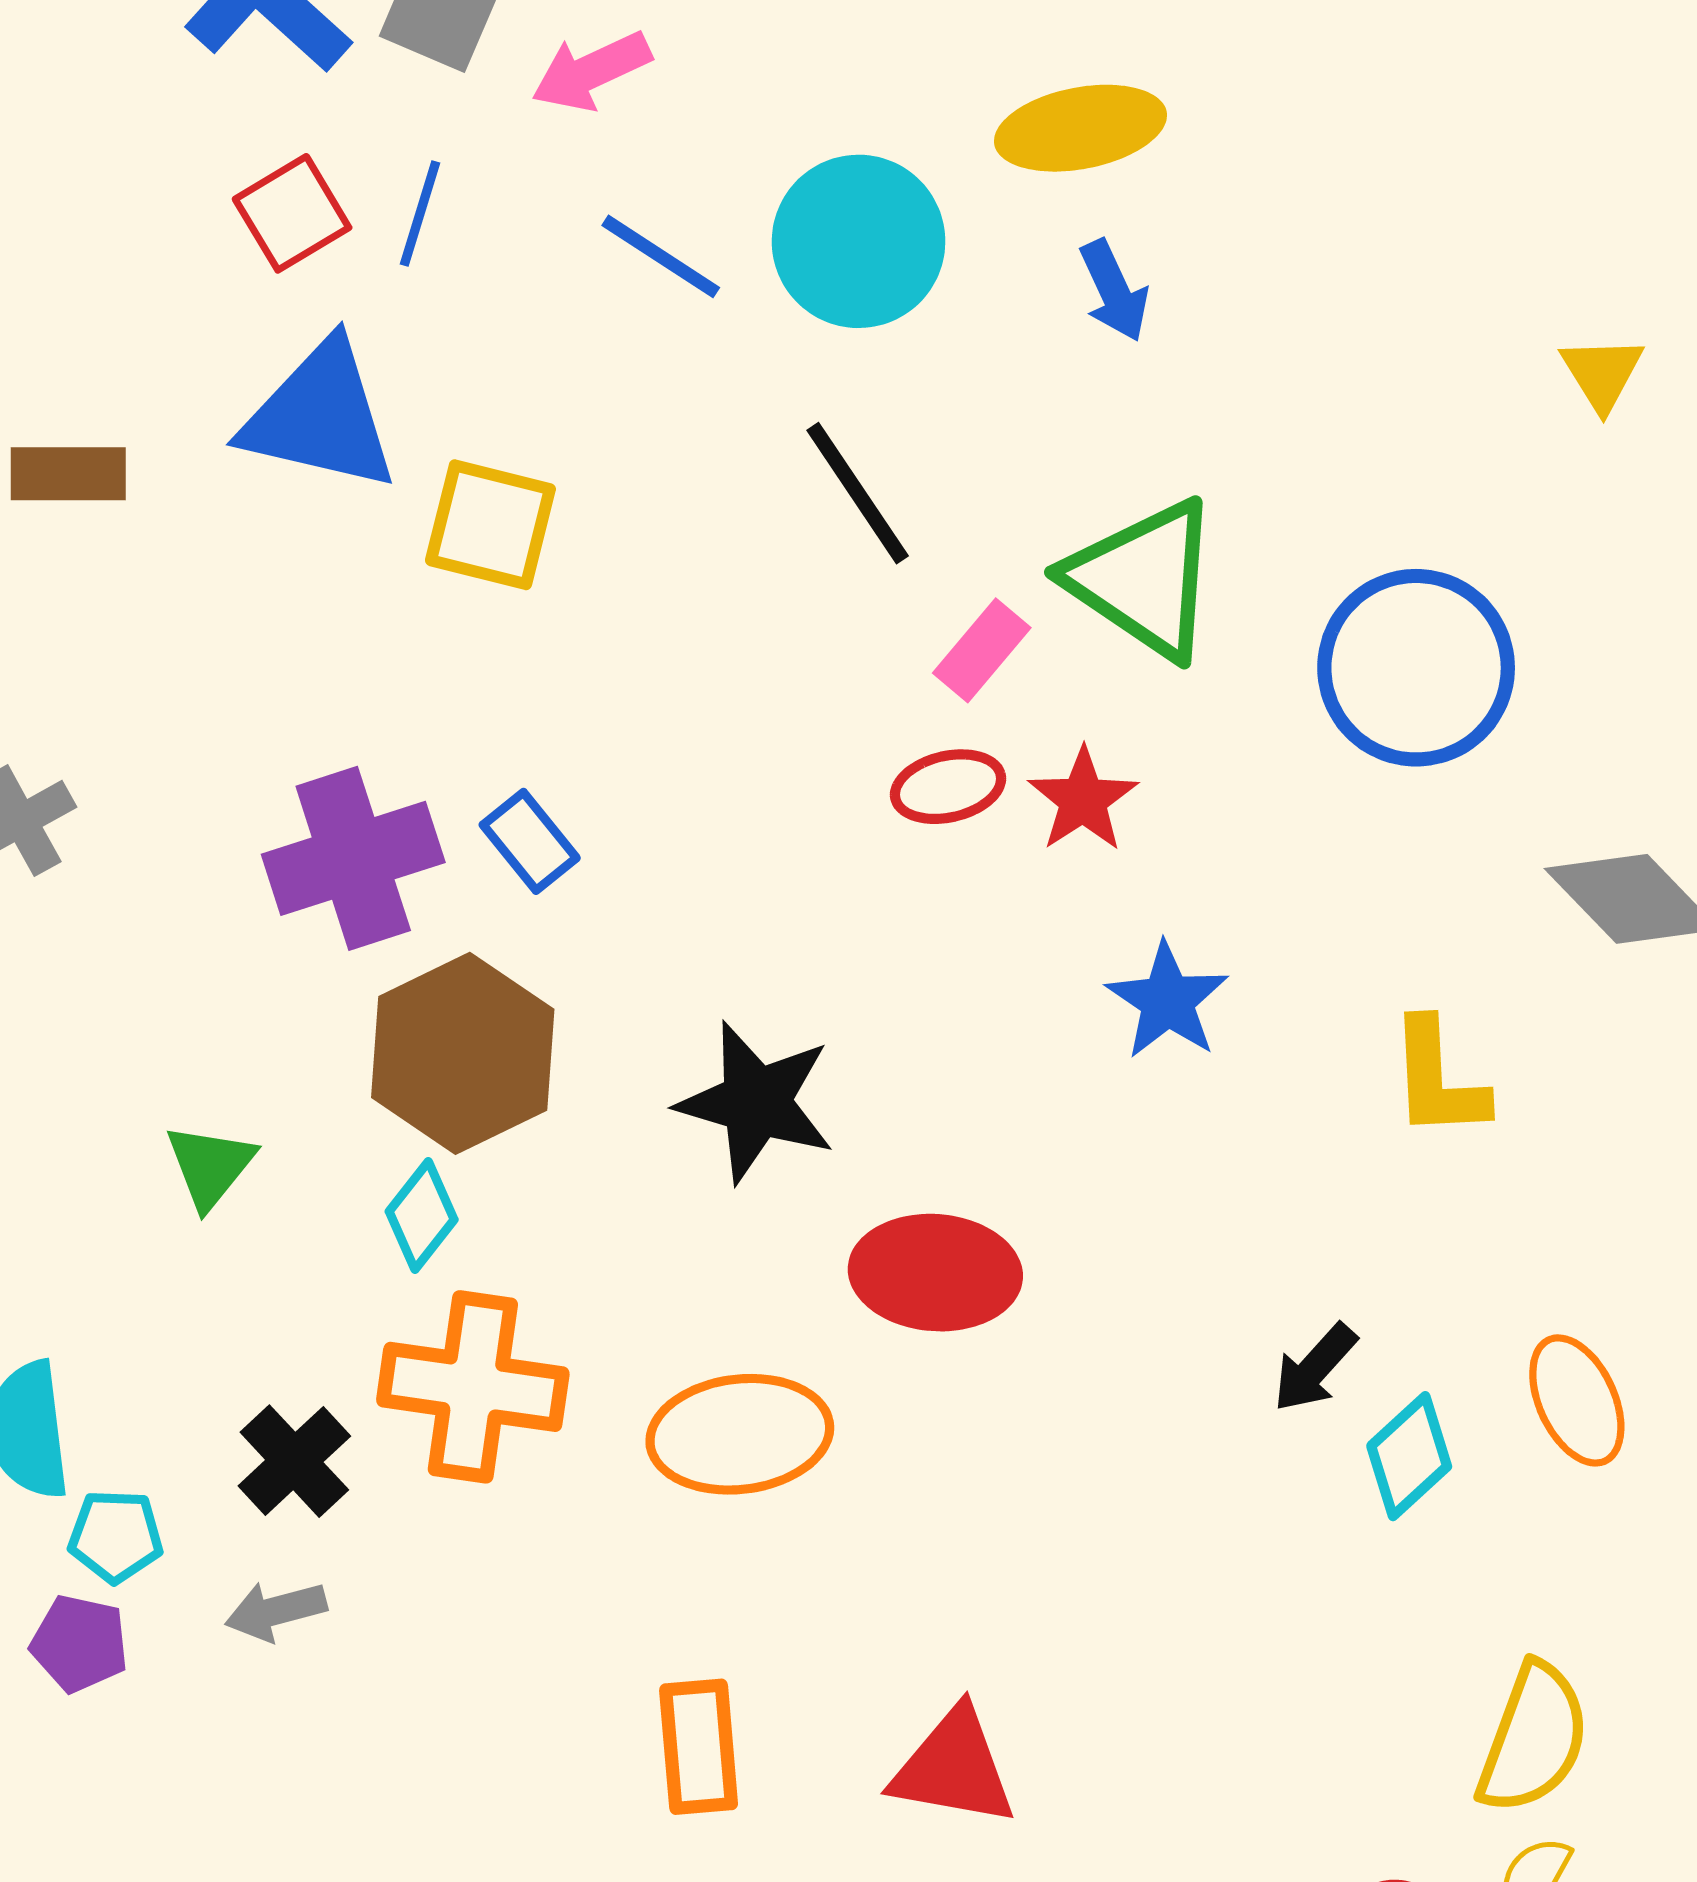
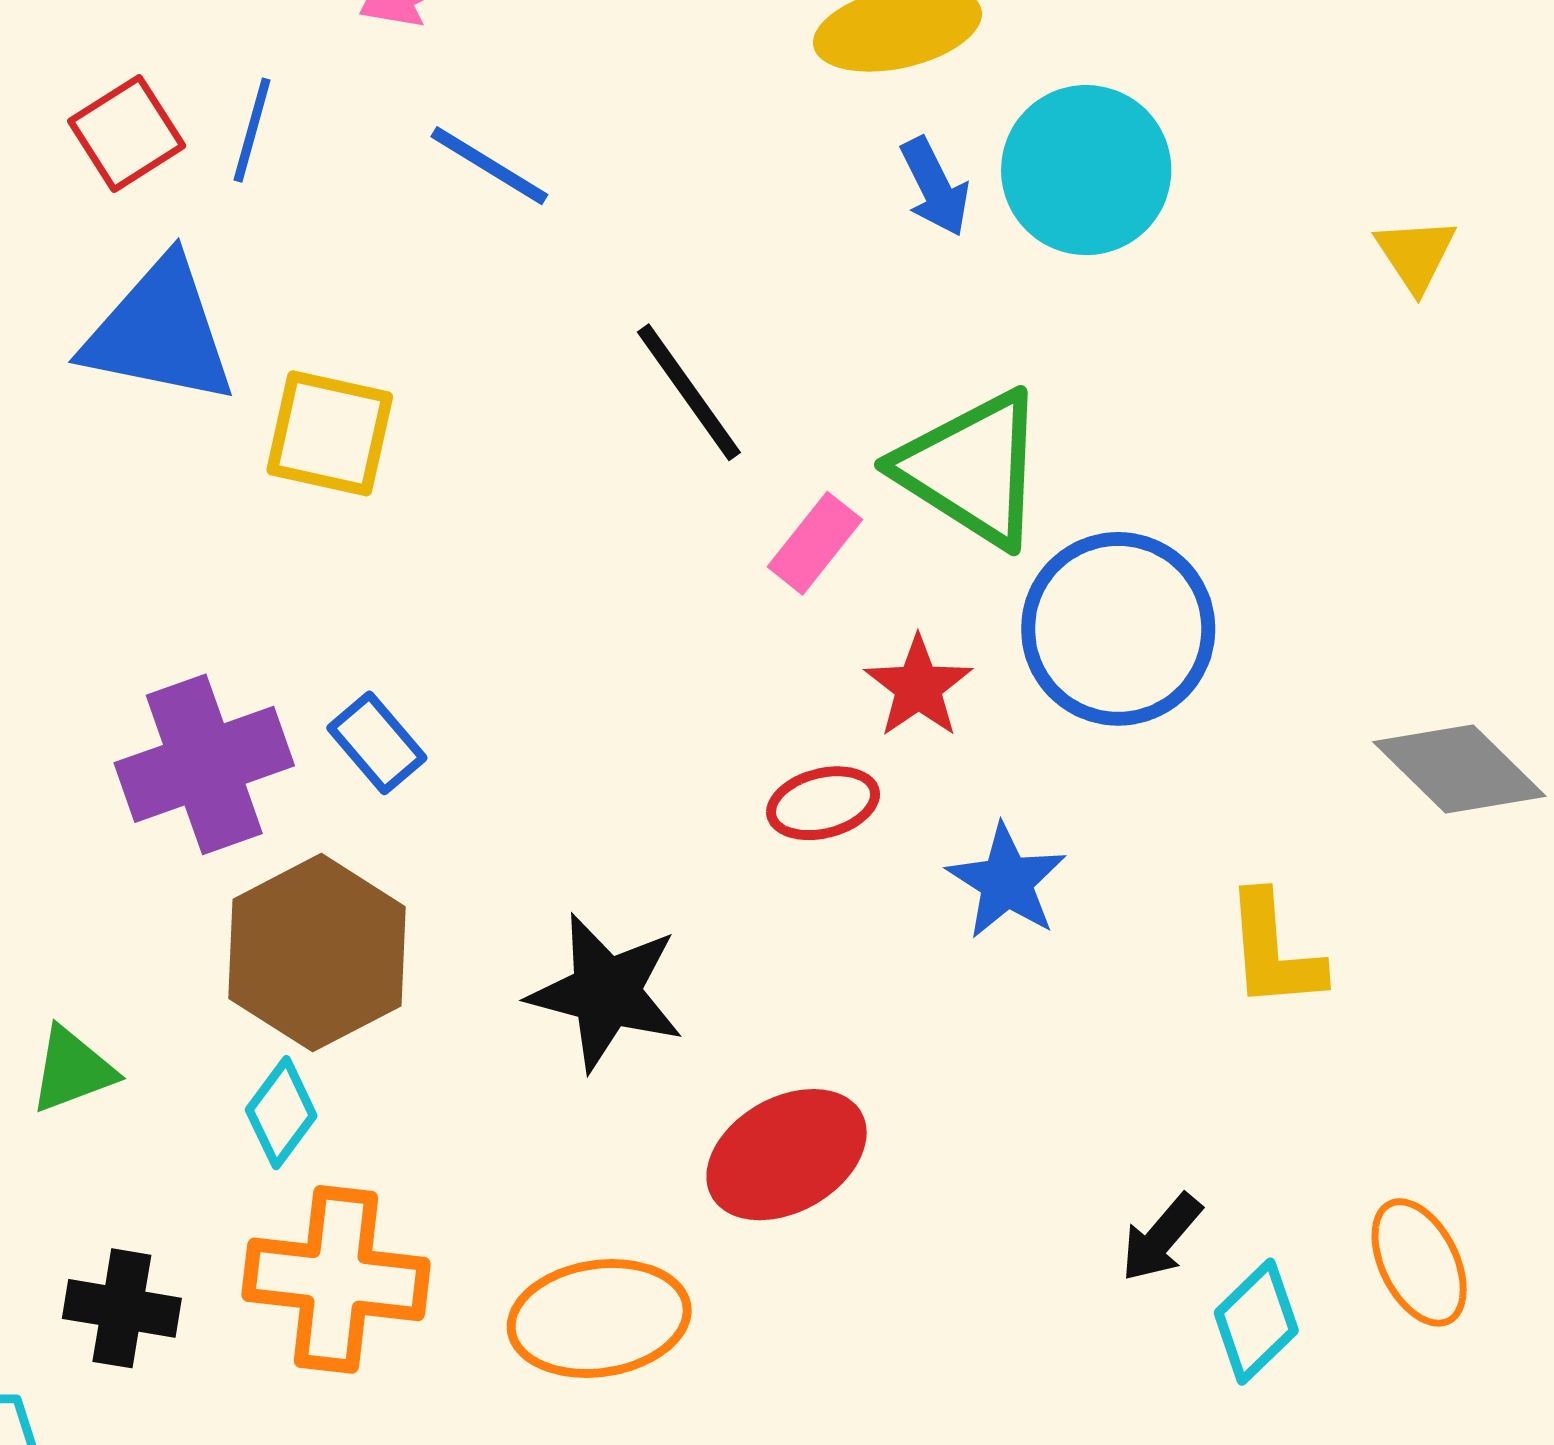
cyan circle: (859, 241) -> (1086, 170), moved
blue circle: (1416, 668) -> (1118, 629), moved
red ellipse: (948, 787) -> (823, 803), moved
green triangle: (210, 1166) -> (72, 1070), turned 32
red ellipse: (935, 1273) -> (787, 1155), turned -32
black cross: (294, 1461) -> (122, 1308), moved, turned -36

